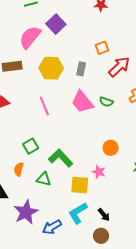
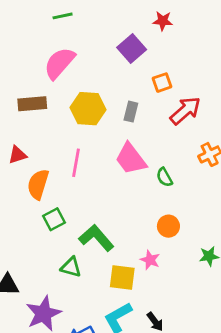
purple square: (56, 24) -> (132, 48), moved
green semicircle: (106, 102) -> (164, 177), moved, turned 40
pink line: (44, 106) -> (76, 163), turned 30
orange semicircle: (19, 169) -> (38, 184), moved, size x1.5

